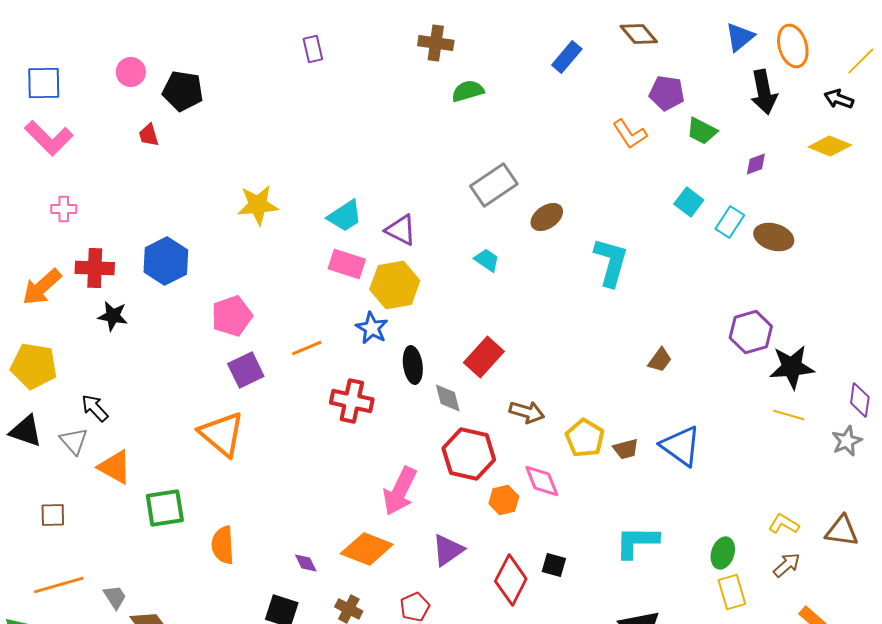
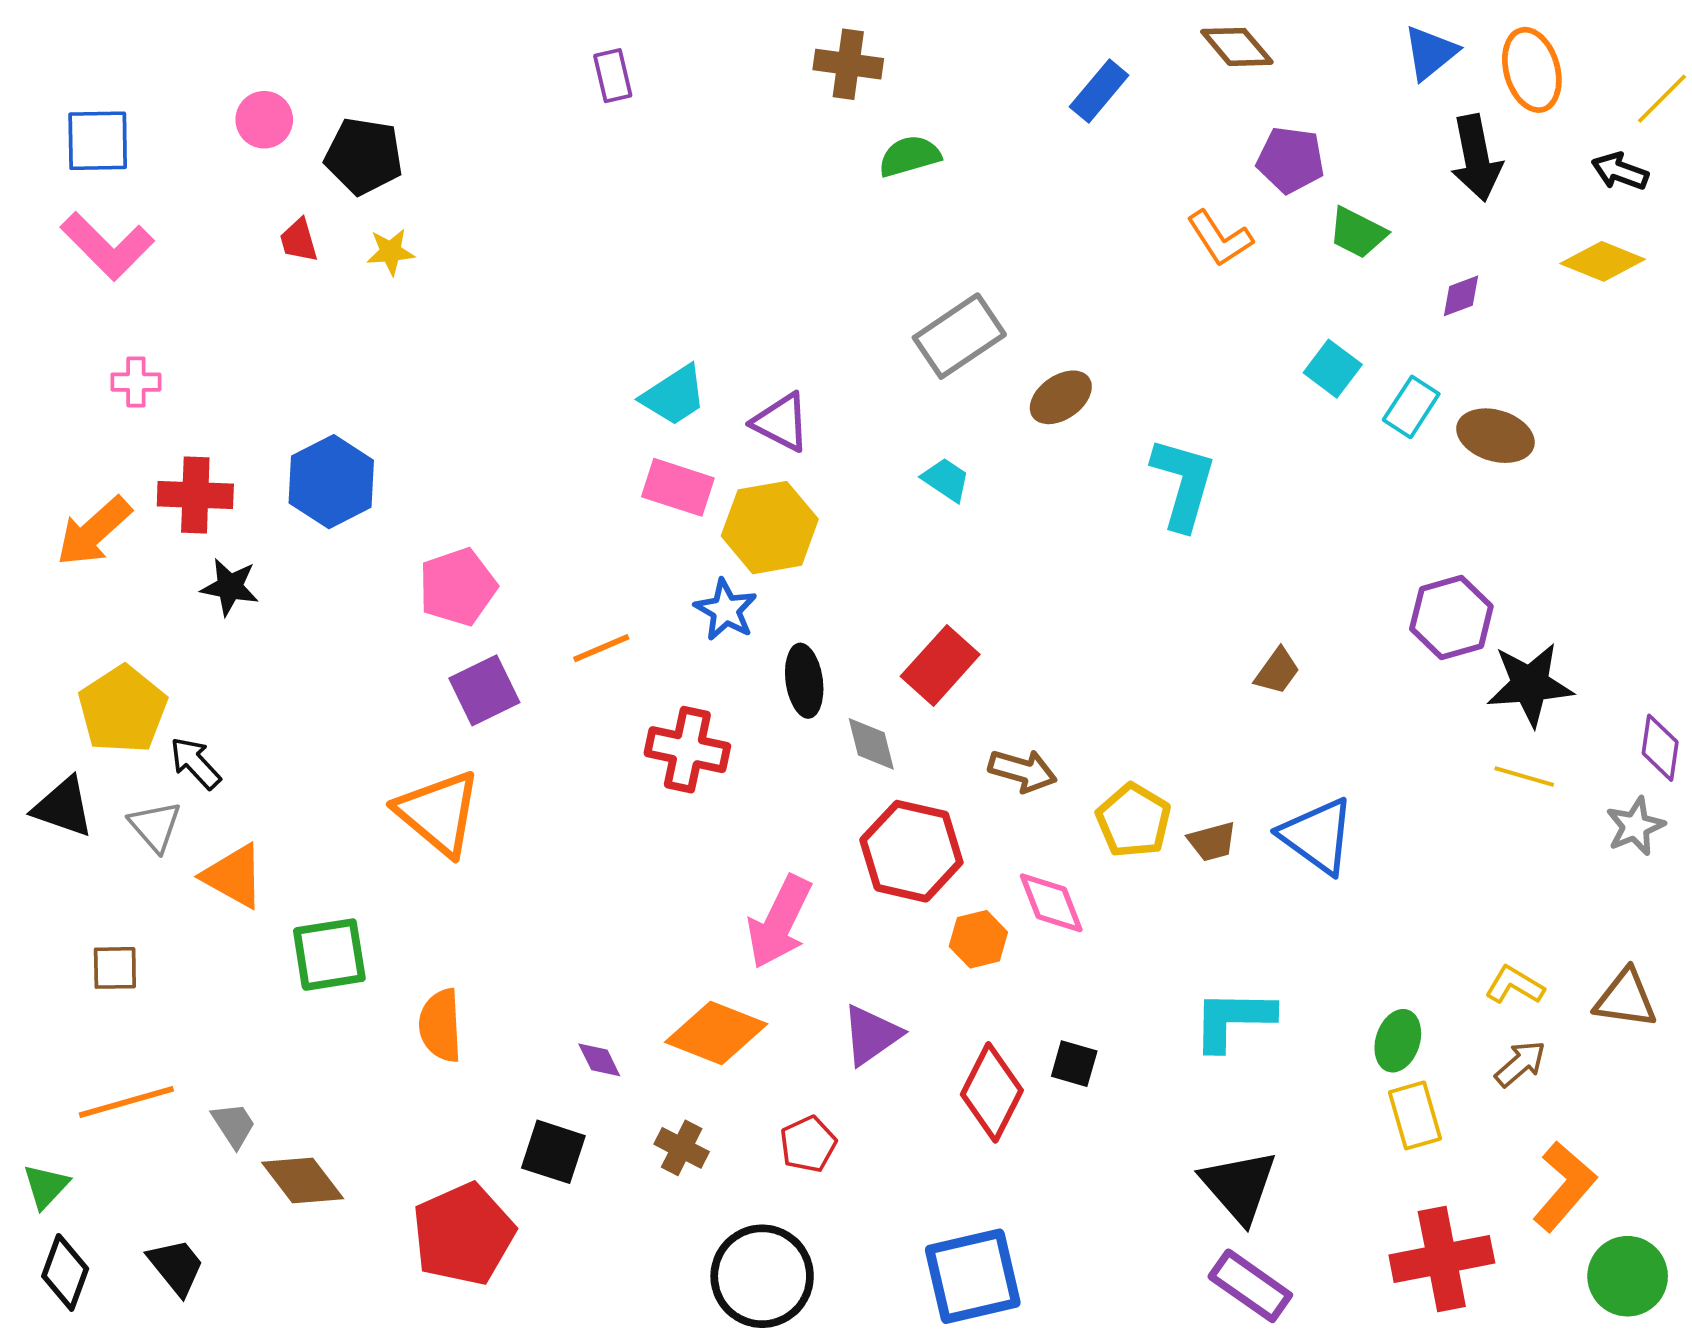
yellow star: (258, 205) -> (391, 252), moved, size x0.6
yellow pentagon: (34, 366) -> (123, 709), moved, turned 30

